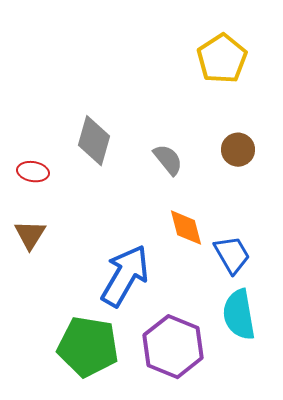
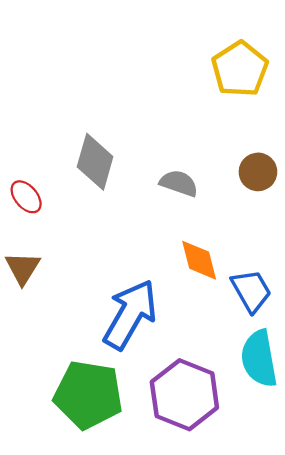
gray semicircle: (168, 160) -> (179, 183), turned -32
red ellipse: (33, 172) -> (26, 197), turned 40

